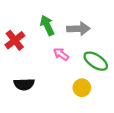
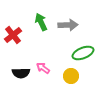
pink arrow: (61, 54) -> (43, 68), moved
green ellipse: (96, 61) -> (83, 53), turned -55

